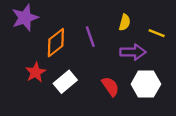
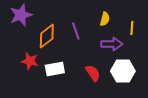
yellow line: (157, 33) -> (132, 28), turned 72
red star: (36, 72) -> (30, 61), turned -30
white rectangle: (65, 82) -> (55, 69), turned 30

